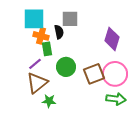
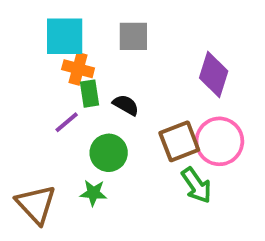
black semicircle: (59, 32) -> (126, 105), moved, turned -48
green circle: (66, 67) -> (109, 153), moved
brown triangle: (37, 83) -> (36, 204), moved, turned -35
green arrow: (116, 99) -> (196, 185), moved, turned 48

